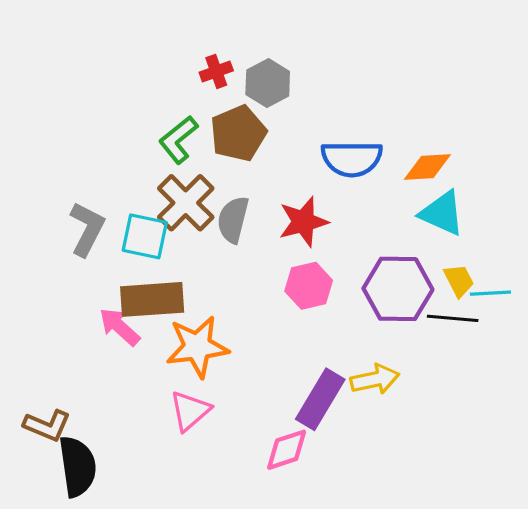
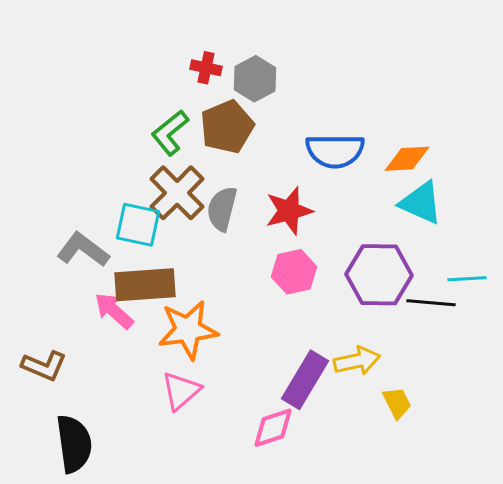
red cross: (216, 71) -> (206, 68), turned 32
gray L-shape: (87, 229) -> (83, 250), moved, turned -80
yellow trapezoid: (459, 281) -> (397, 403), moved
brown L-shape: (47, 425) -> (44, 366), moved

